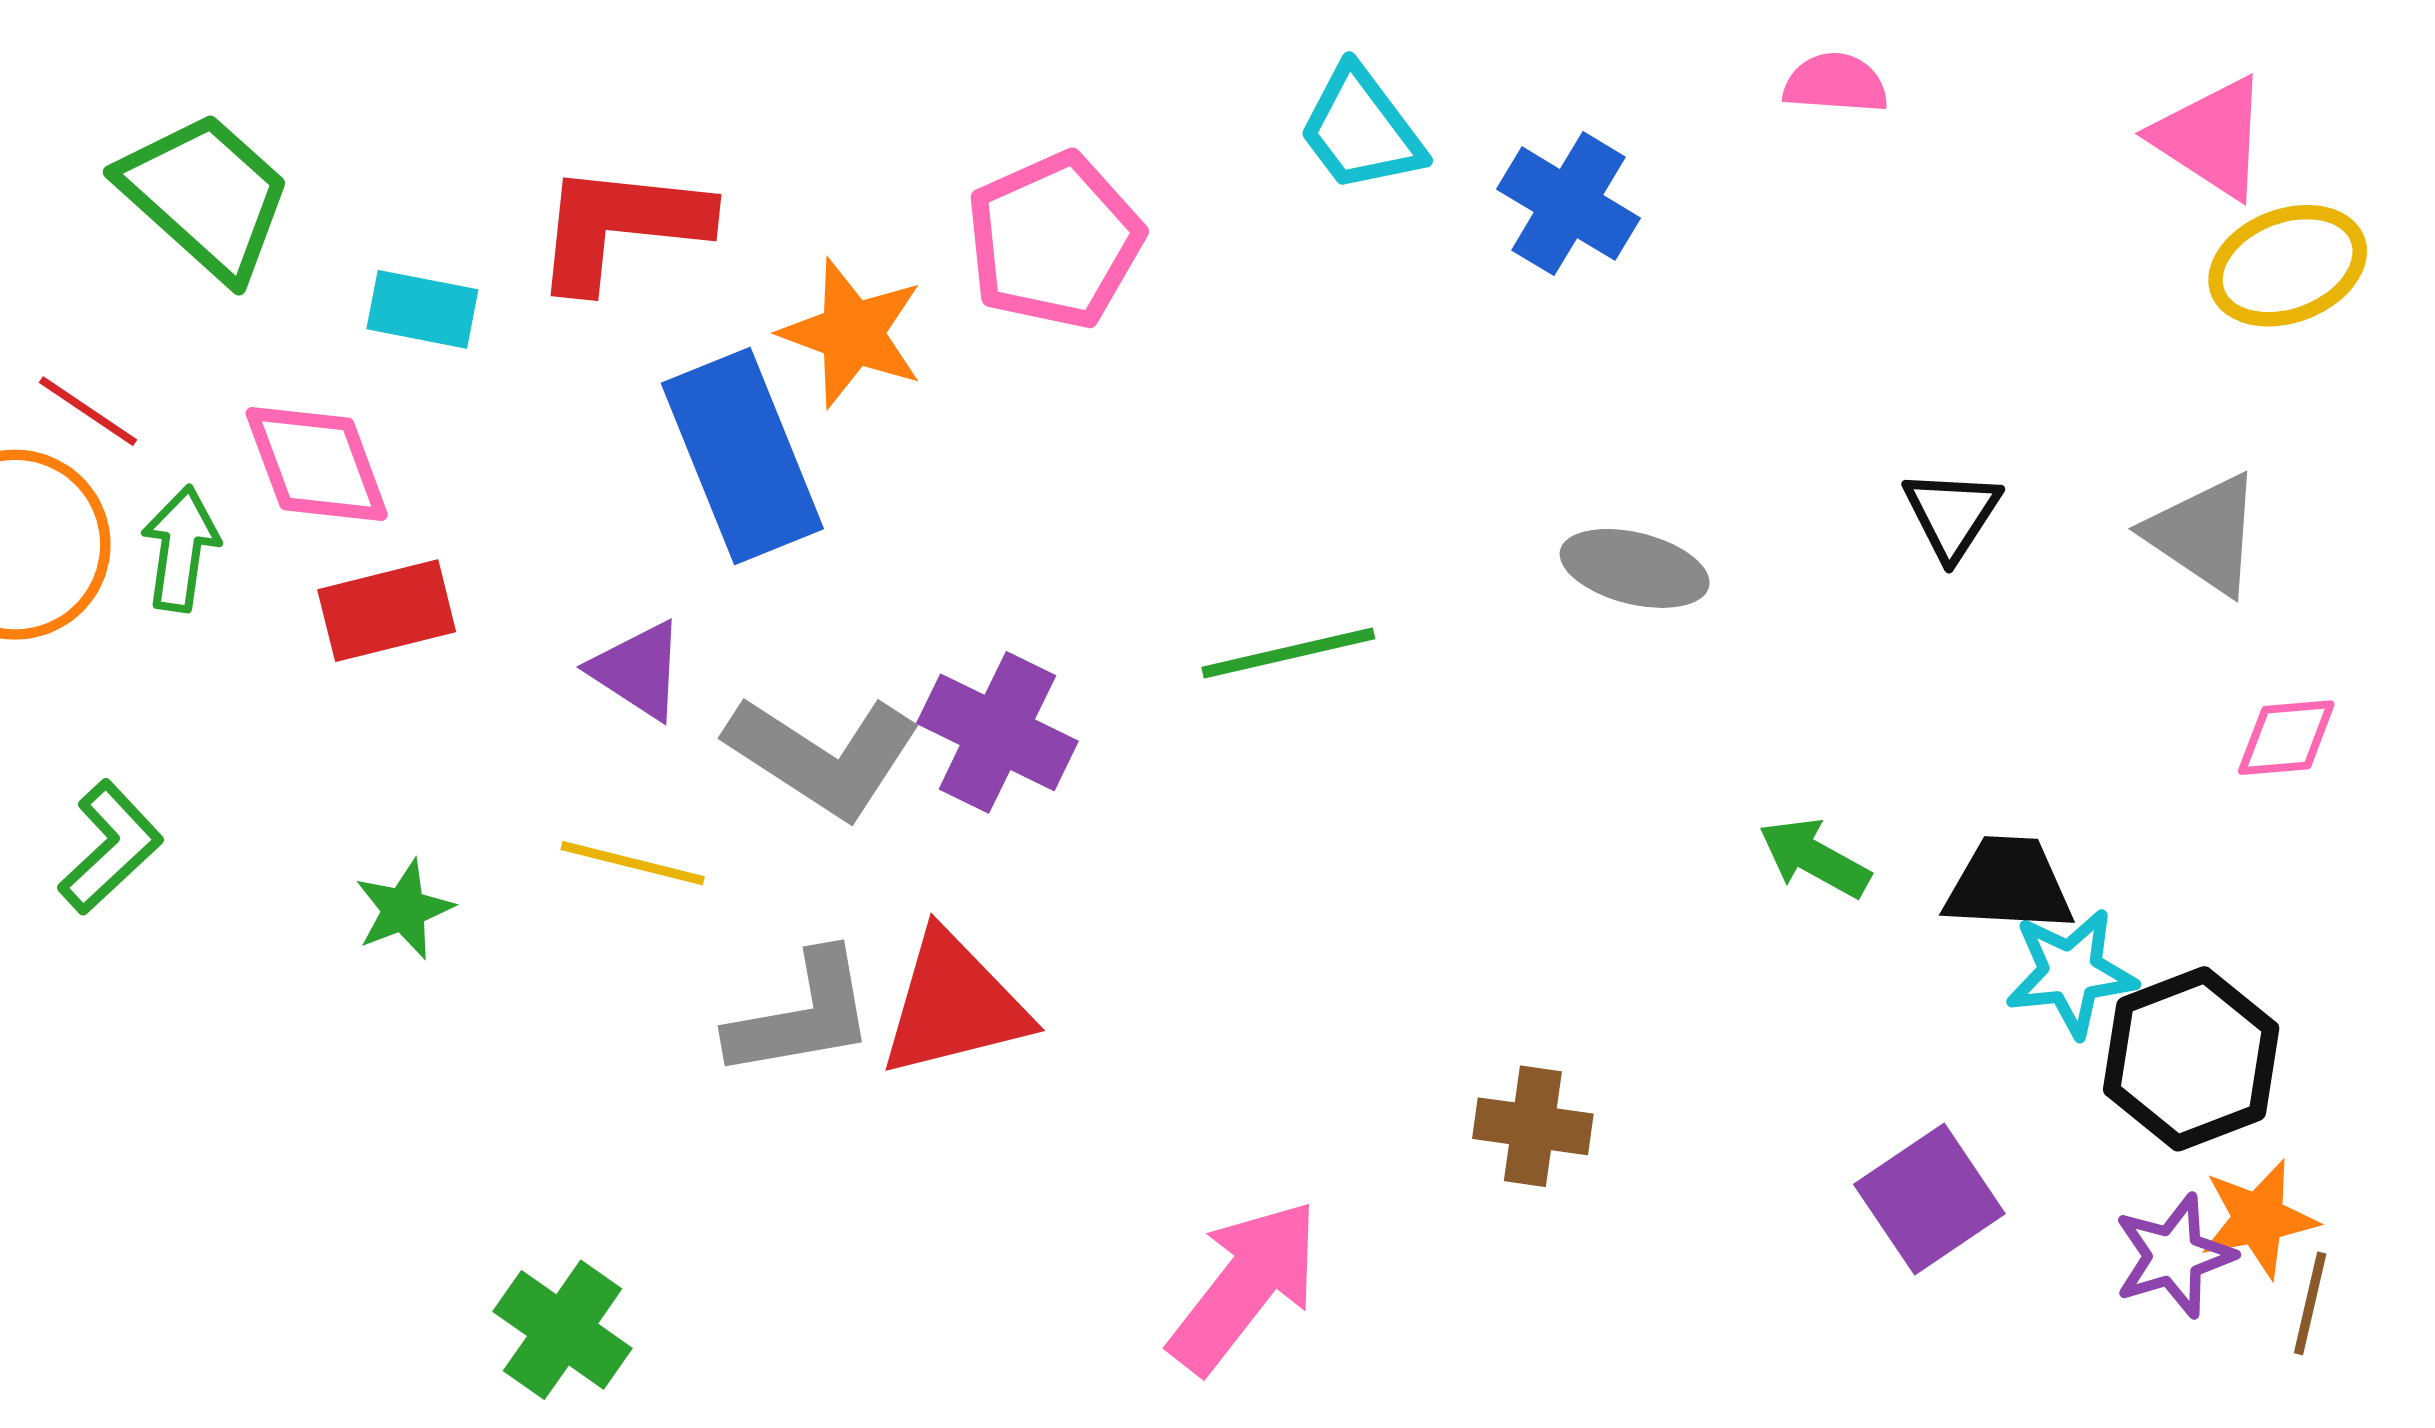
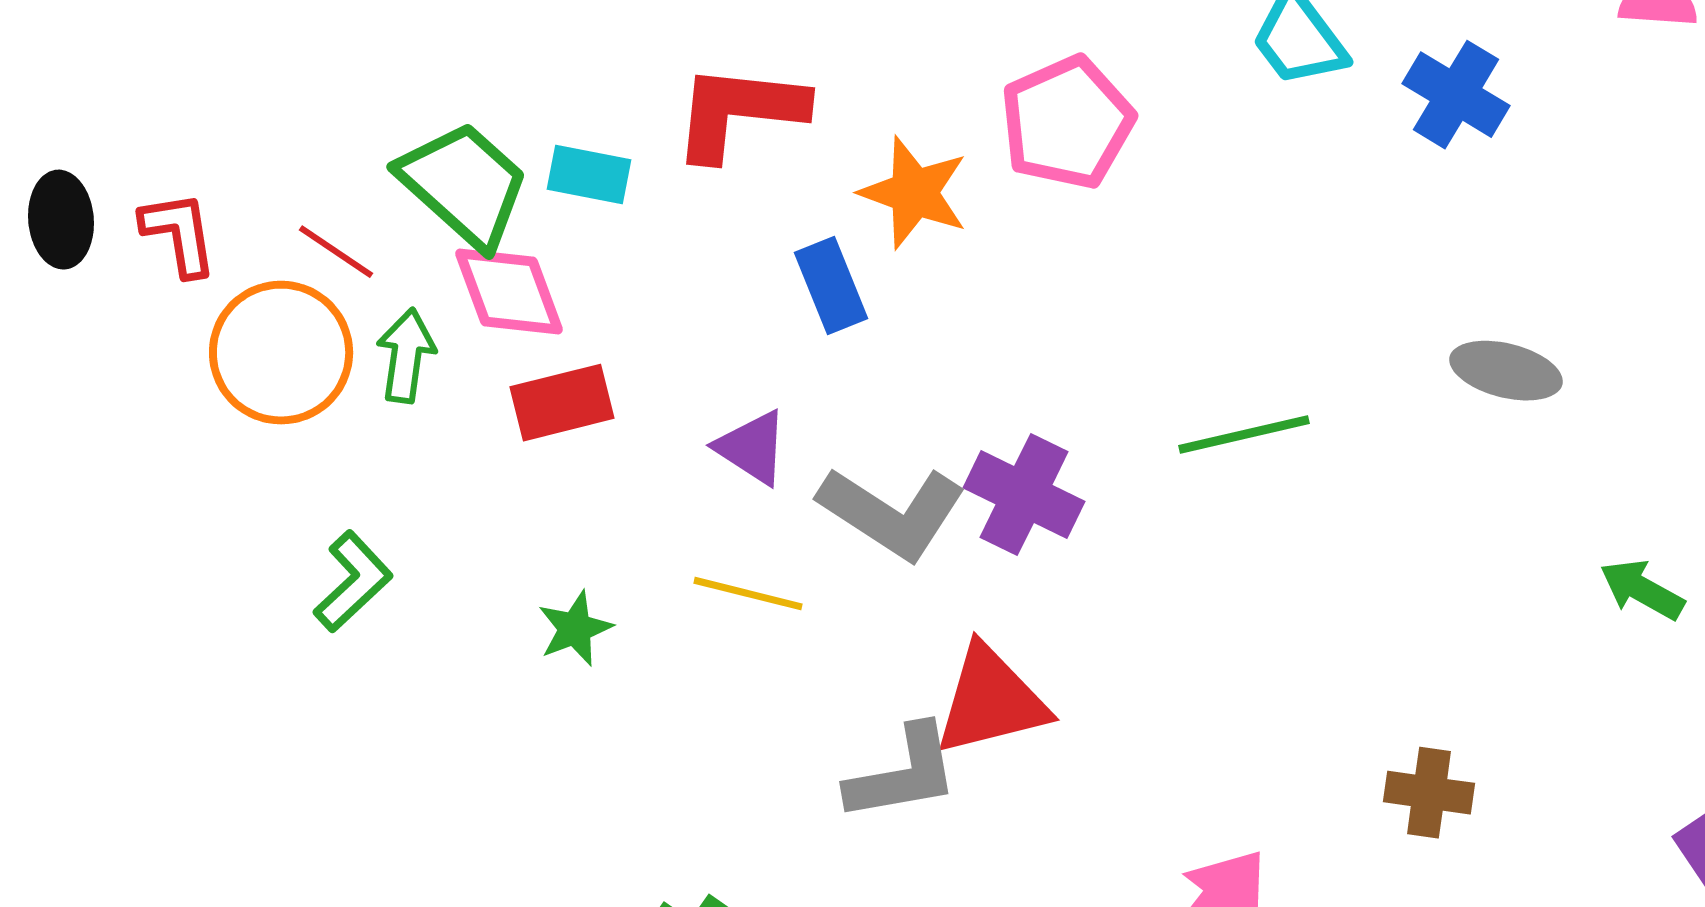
green trapezoid: (206, 196) -> (464, 185), moved
blue rectangle: (742, 456) -> (831, 286), size x0.6
gray L-shape: (802, 1015) -> (903, 774), moved

